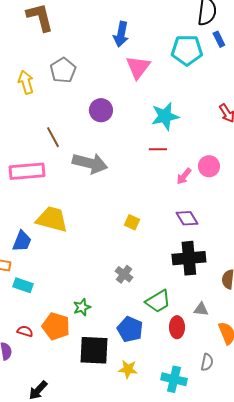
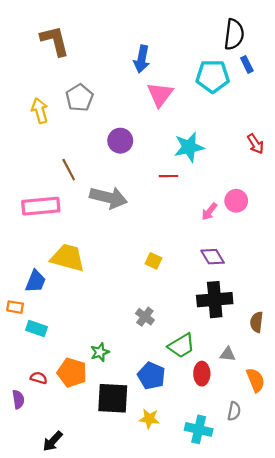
red line: (158, 149) -> (169, 176), moved

